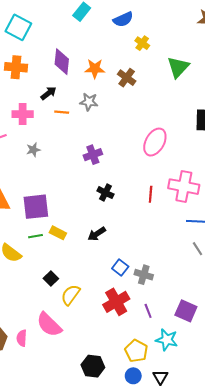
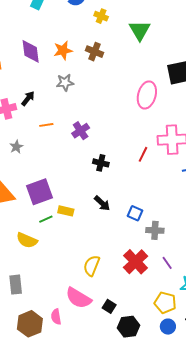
black arrow: (49, 93) -> (28, 98), moved
orange line: (62, 112) -> (46, 125), moved
pink ellipse: (155, 142) -> (147, 95), moved
gray star: (33, 150) -> (16, 147), moved
red line: (151, 194) -> (143, 154), turned 35
black arrow: (97, 234) -> (102, 203), turned -90
blue square: (120, 267) -> (135, 213), moved
black square: (51, 278) -> (109, 306), moved

